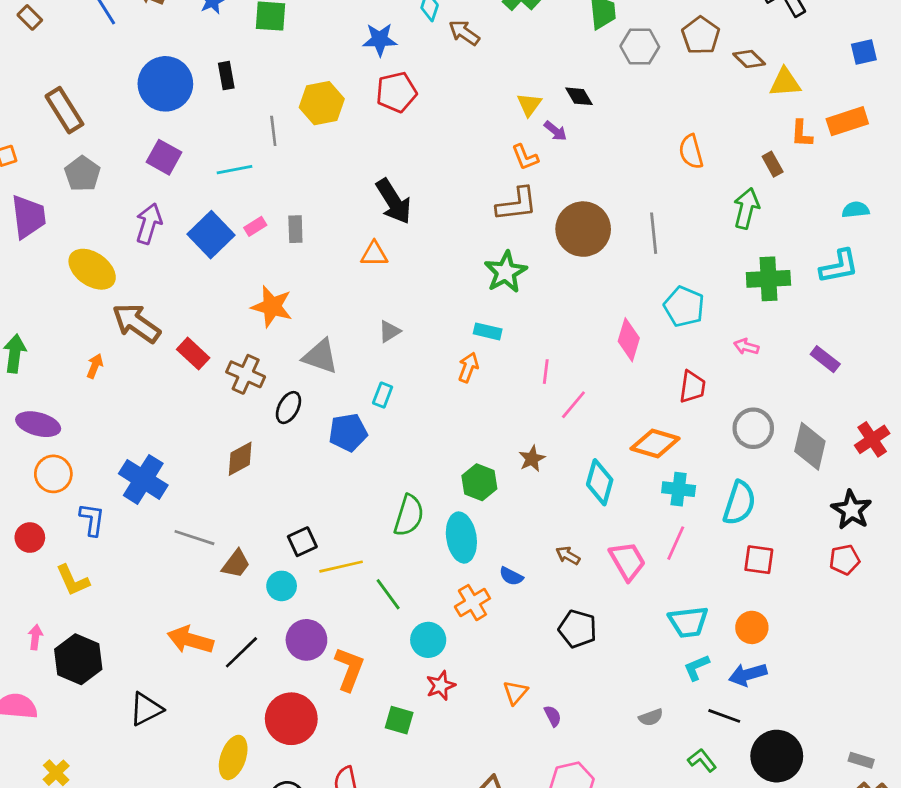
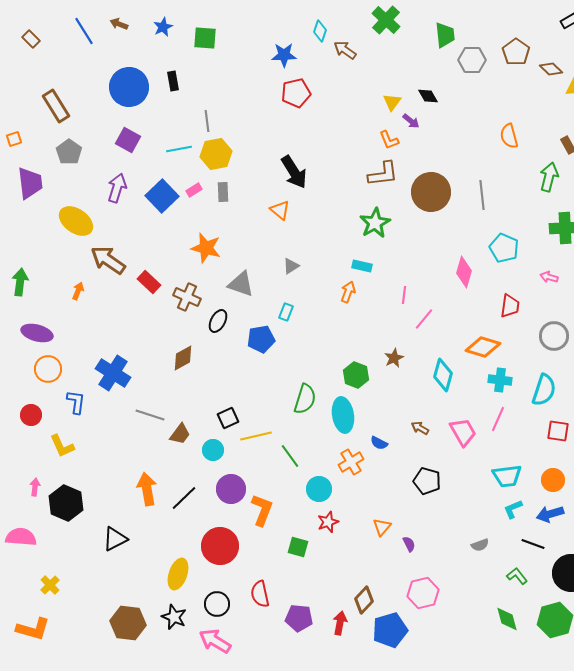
yellow hexagon: (322, 103) -> (216, 154), moved
orange triangle: (374, 254) -> (280, 210), turned 40
orange arrow: (190, 640) -> (147, 489), turned 64

